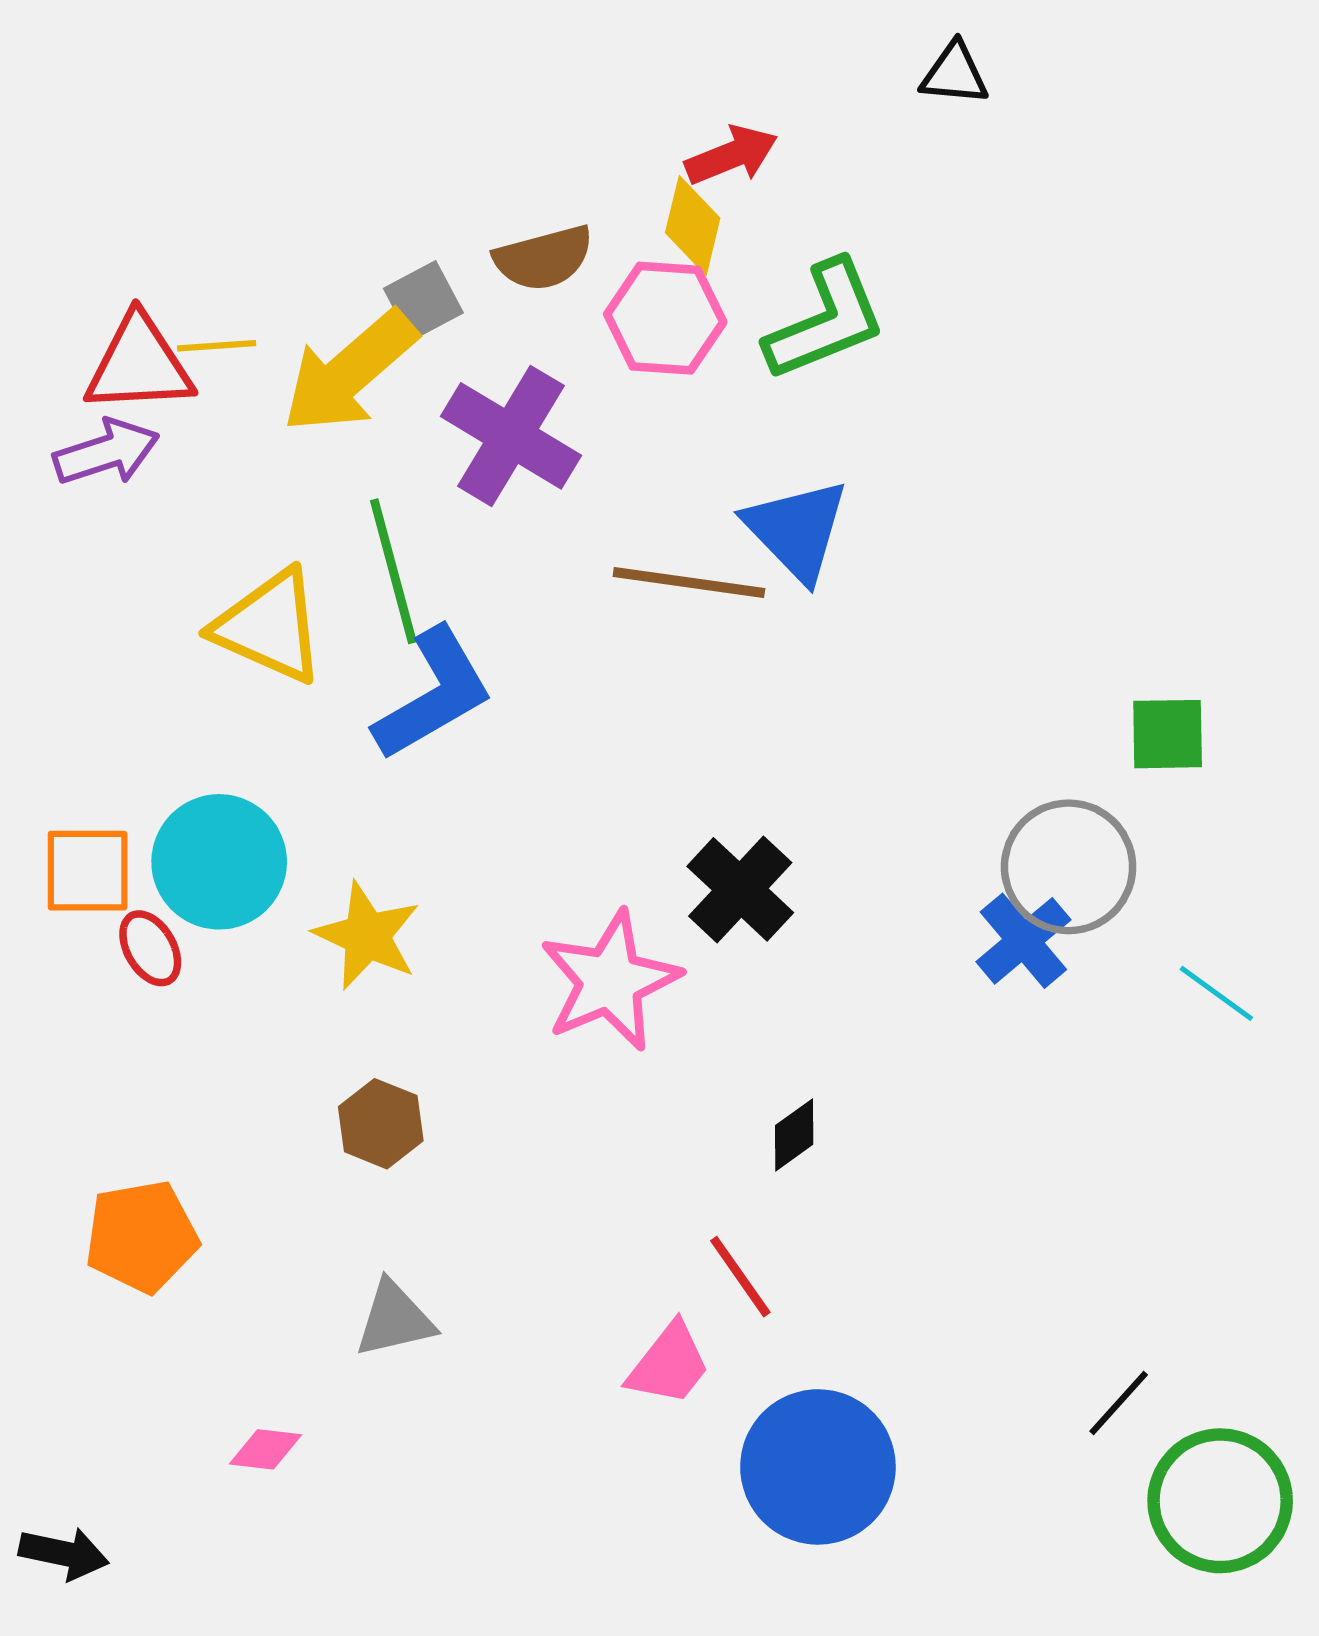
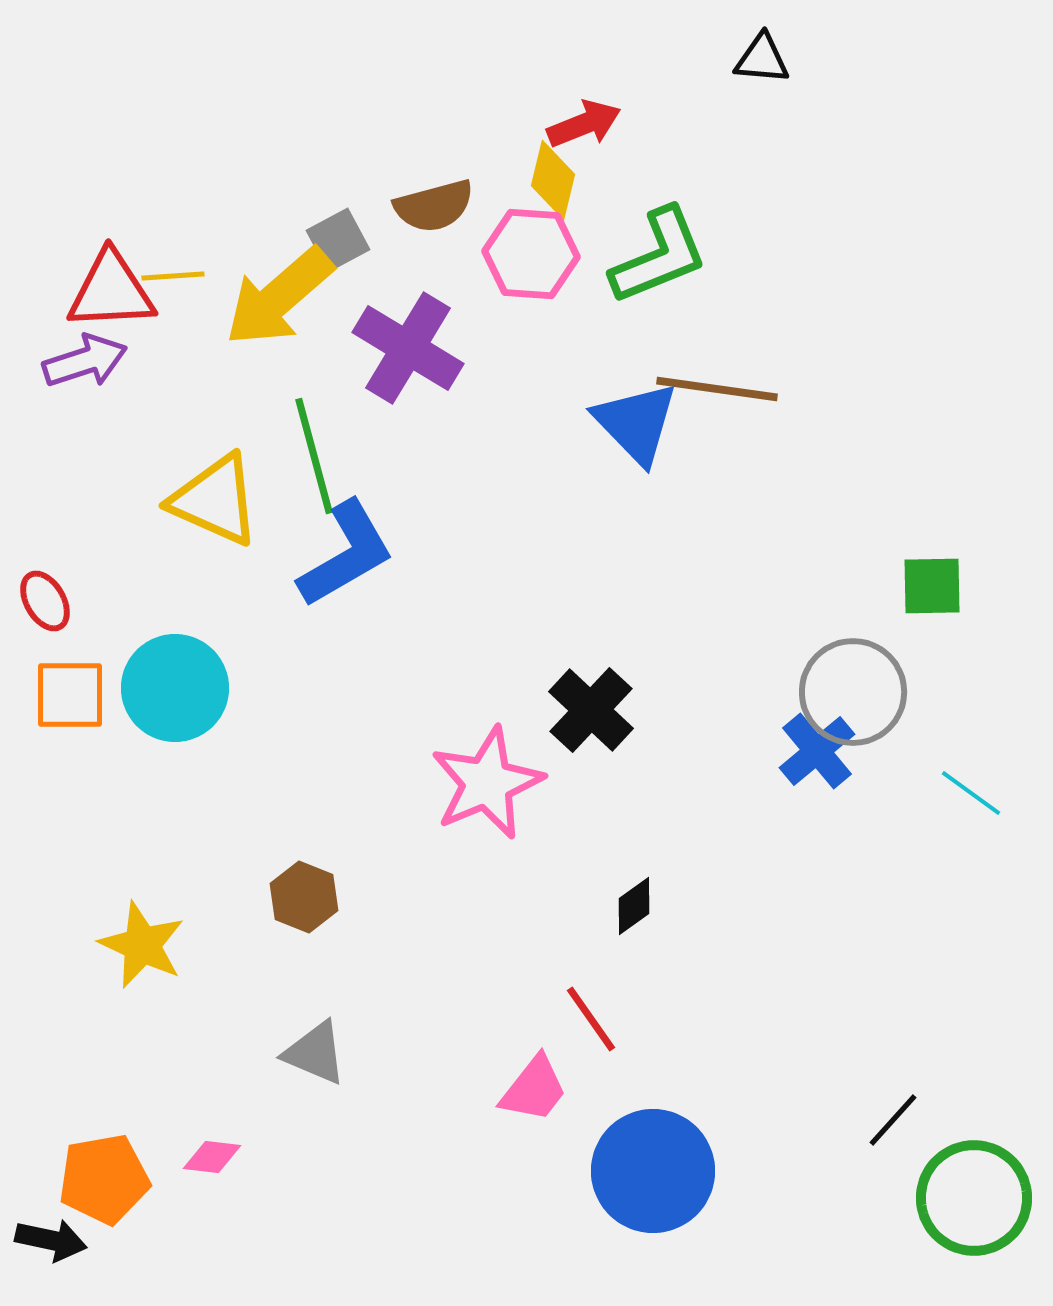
brown line: (689, 582) -> (717, 389), moved
yellow star: (367, 936) -> (142, 945), moved
red ellipse: (150, 948) -> (45, 601), moved
orange pentagon: (141, 1236) -> (104, 1179), moved
gray triangle: (395, 1319) -> (315, 1053), turned 36

